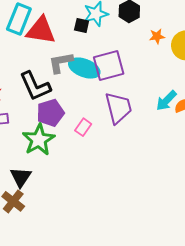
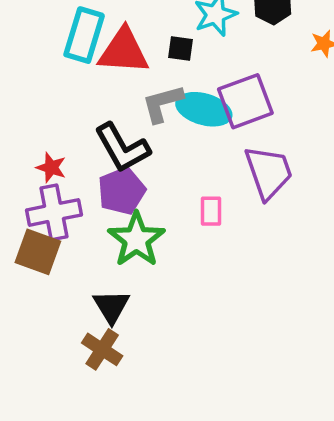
black square: (82, 26) -> (181, 49), moved
purple pentagon: (50, 113) -> (122, 191), moved
pink rectangle: (83, 127) -> (211, 211), turned -30

